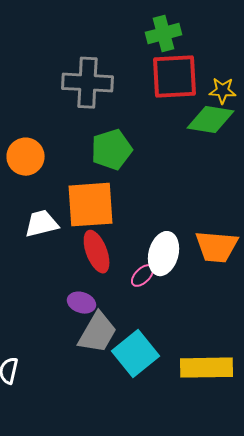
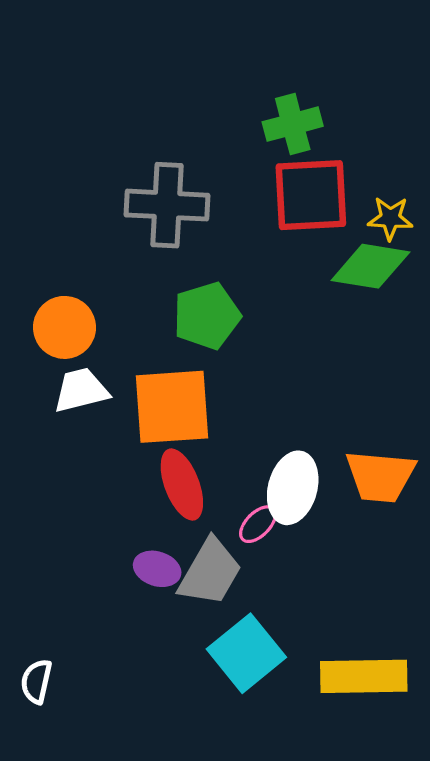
white trapezoid: (42, 224) -> (81, 390), moved
gray trapezoid: (98, 333) -> (210, 572), moved

